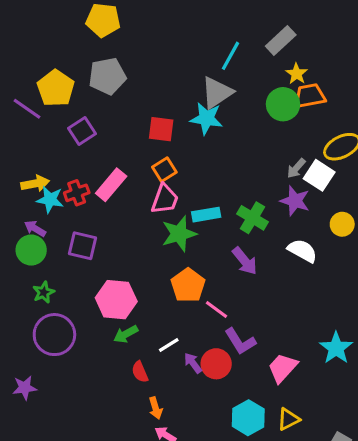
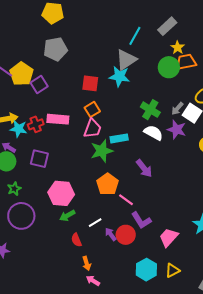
yellow pentagon: (56, 88) -> (21, 74), moved
pink rectangle: (111, 185) -> (58, 119), turned 55
green cross: (252, 218) -> (150, 110), moved
white semicircle: (302, 251) -> (153, 133), moved

